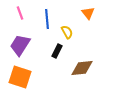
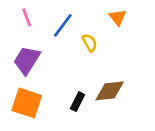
blue line: (47, 19) -> (63, 25), turned 42
black rectangle: (57, 51) -> (78, 102), moved

